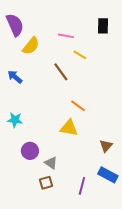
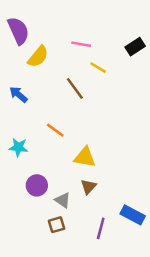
black rectangle: (103, 26) -> (135, 47), moved, turned 56
orange line: (78, 106) -> (55, 130), moved
brown triangle: (106, 146) -> (88, 187), moved

